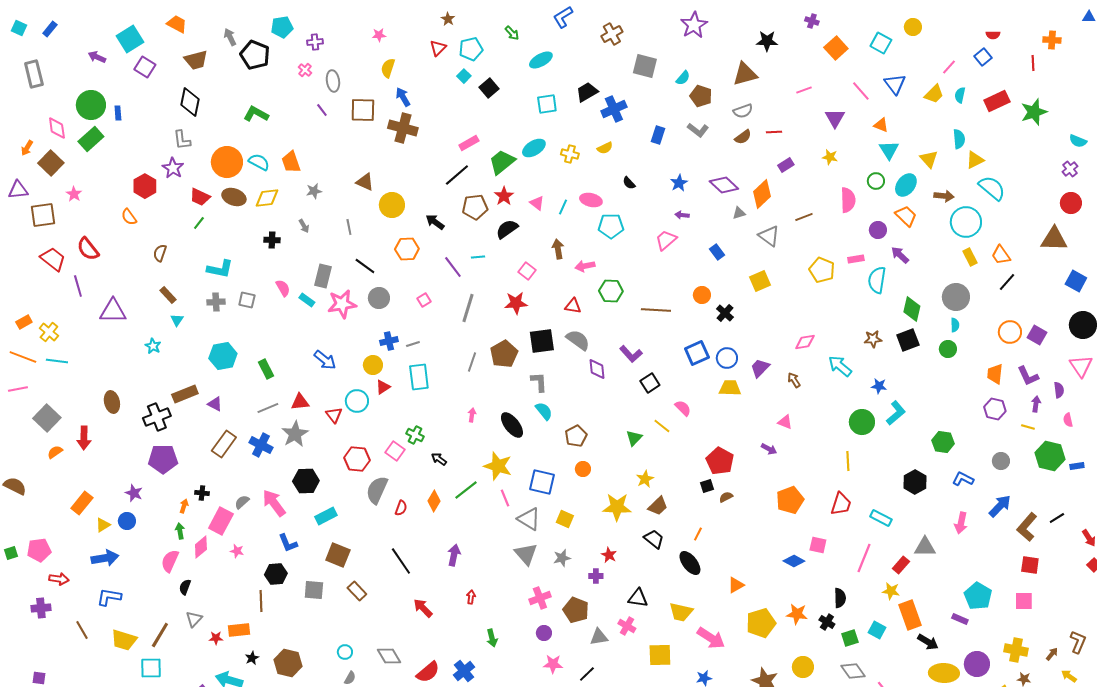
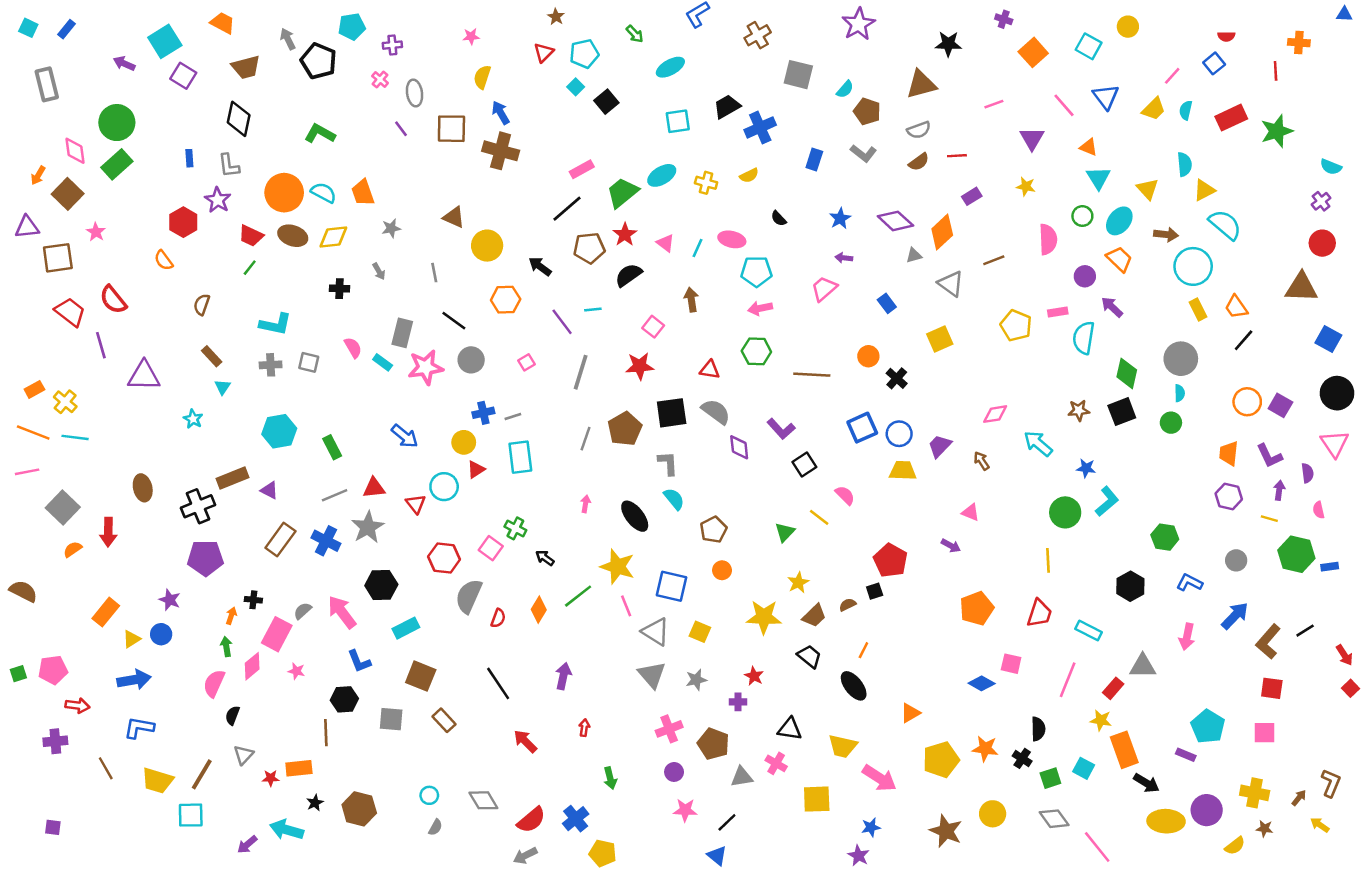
blue rectangle: (118, 113) -> (189, 158), moved
pink arrow: (585, 266) -> (760, 308), moved
brown semicircle: (726, 497) -> (847, 605), moved

